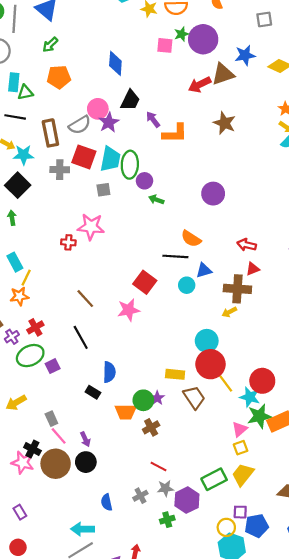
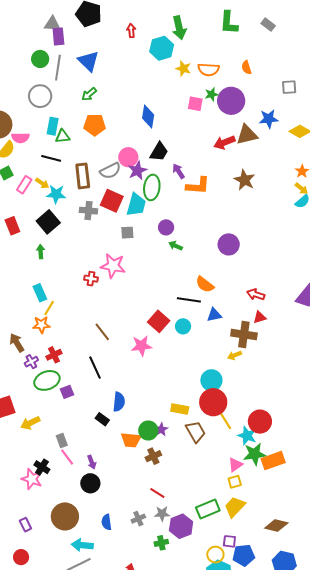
green ellipse: (130, 165) -> (152, 187), moved
cyan circle: (187, 285) -> (183, 326), moved
brown circle: (56, 464) -> (65, 516), moved

